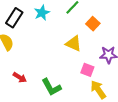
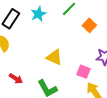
yellow triangle: (74, 44) -> (54, 57), moved

